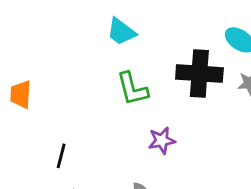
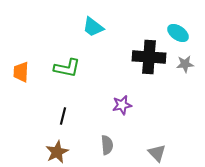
green L-shape: (132, 89) -> (67, 68), moved, turned -64
black line: (61, 156) -> (63, 116), moved

